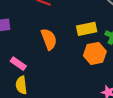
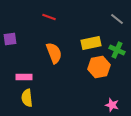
pink rectangle: (18, 64) -> (24, 77), turned -35

